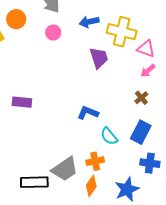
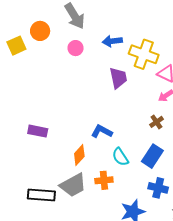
purple rectangle: (22, 102) -> (38, 131), moved
orange diamond: (91, 186) -> (79, 155), moved

